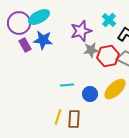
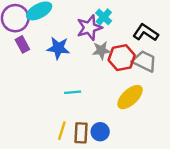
cyan cross: (109, 20) -> (104, 17), moved
blue star: (43, 40) -> (58, 48), moved
blue circle: (90, 94) -> (100, 132), moved

